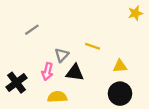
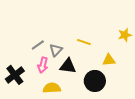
yellow star: (135, 13) -> (125, 35), moved
gray line: (32, 30) -> (38, 45), moved
black circle: (120, 94) -> (95, 81), moved

